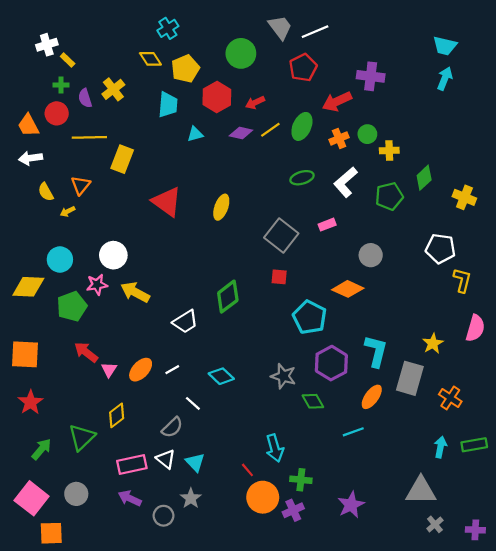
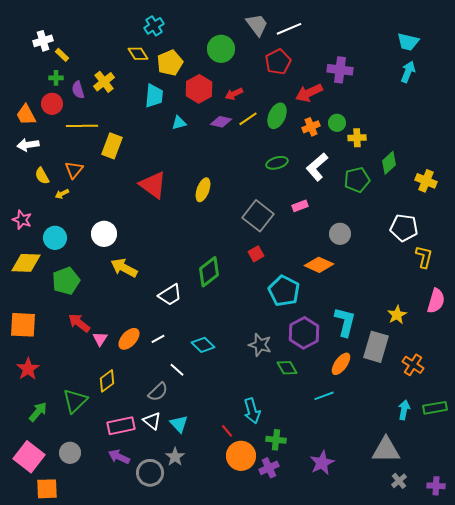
red square: (279, 277) -> (256, 254), turned -35
pink star: (97, 285) -> (22, 220), moved, turned 30
gray circle: (164, 516) -> (150, 473), size x1.4

